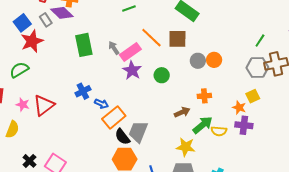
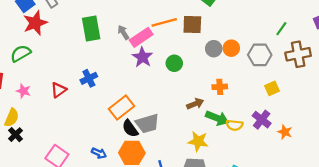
orange line: (151, 38) -> (164, 22), turned -60
gray hexagon: (257, 68) -> (260, 55), moved
blue arrow: (101, 104) -> (99, 153), moved
red triangle: (44, 105) -> (59, 90), moved, size x0.7
orange star: (239, 107) -> (285, 132), moved
green arrow: (203, 125) -> (217, 118), turned 60
purple cross: (244, 125) -> (262, 120), turned 30
gray trapezoid: (138, 132) -> (147, 124), turned -130
black cross: (30, 161) -> (16, 135), moved

